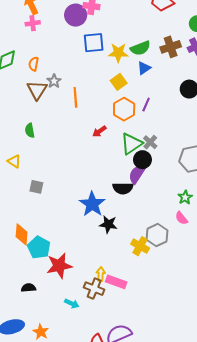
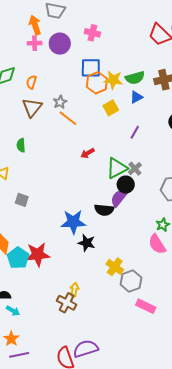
purple circle: (76, 15) -> (60, 44), moved
gray star: (54, 81) -> (60, 102), moved
orange line: (75, 97) -> (68, 118), turned -54
orange hexagon: (124, 109) -> (97, 83), moved
blue star: (92, 204) -> (73, 222), turned 30
pink semicircle: (181, 218) -> (157, 244), size x1.5
gray hexagon: (157, 235) -> (131, 281), moved
red star: (59, 266) -> (38, 254), moved
pink rectangle: (116, 282) -> (146, 306), moved
cyan arrow: (72, 304) -> (13, 311), moved

